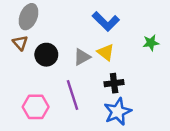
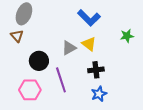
black circle: (46, 55) -> (39, 61), moved
blue star: (118, 112) -> (99, 94), size x0.7

